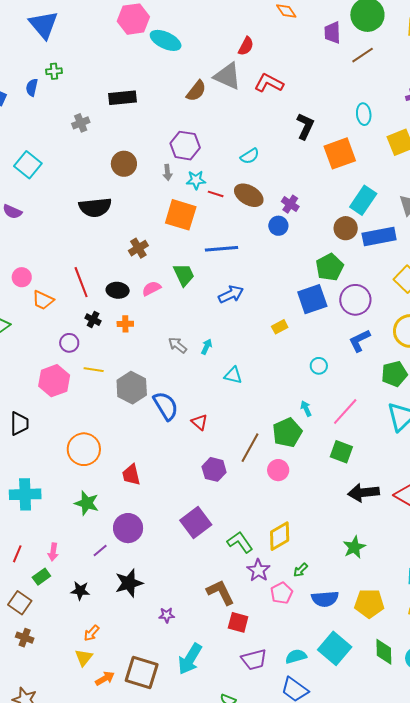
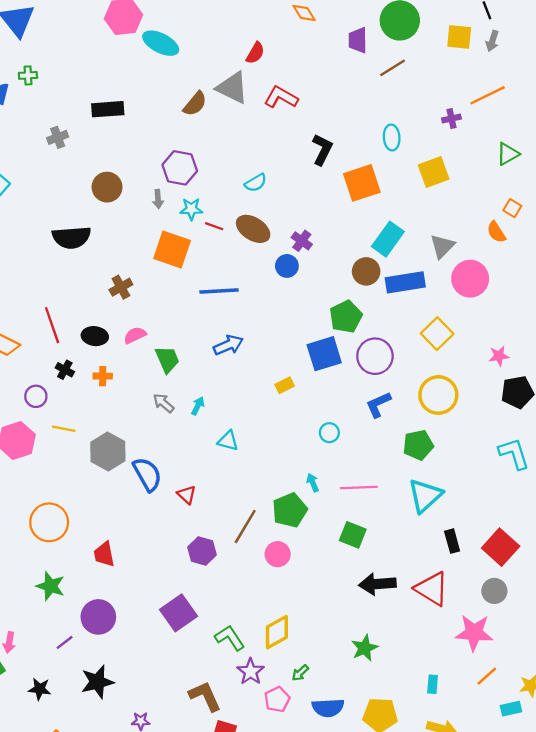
green trapezoid: (184, 275) -> (167, 359), moved
pink line: (345, 411) -> (359, 488), turned 44

